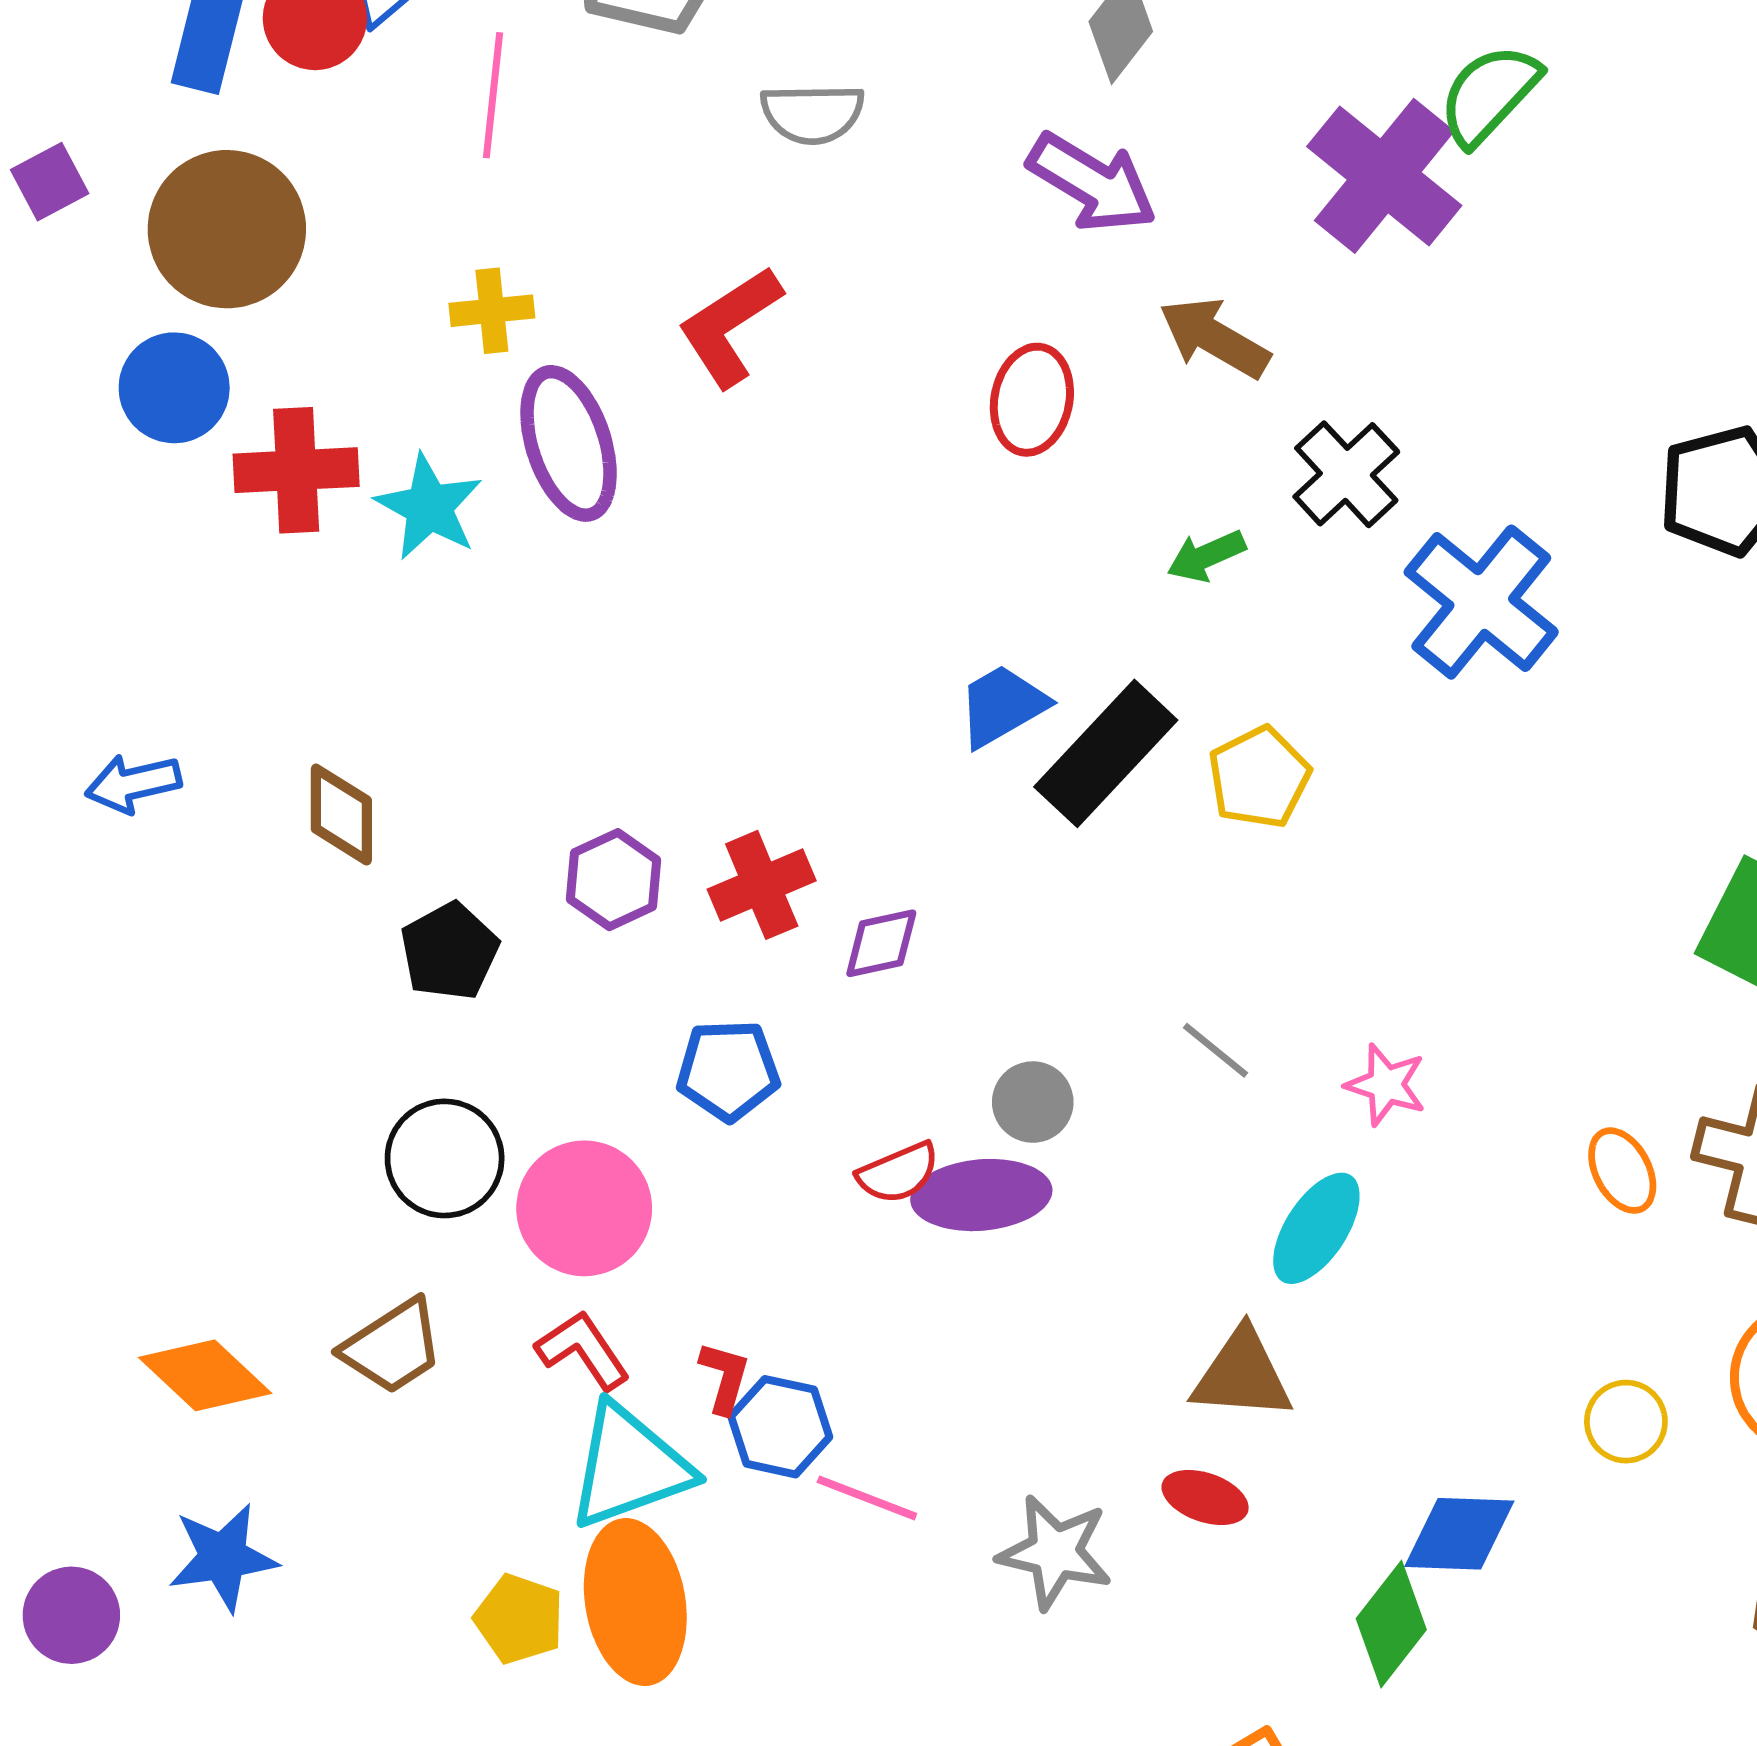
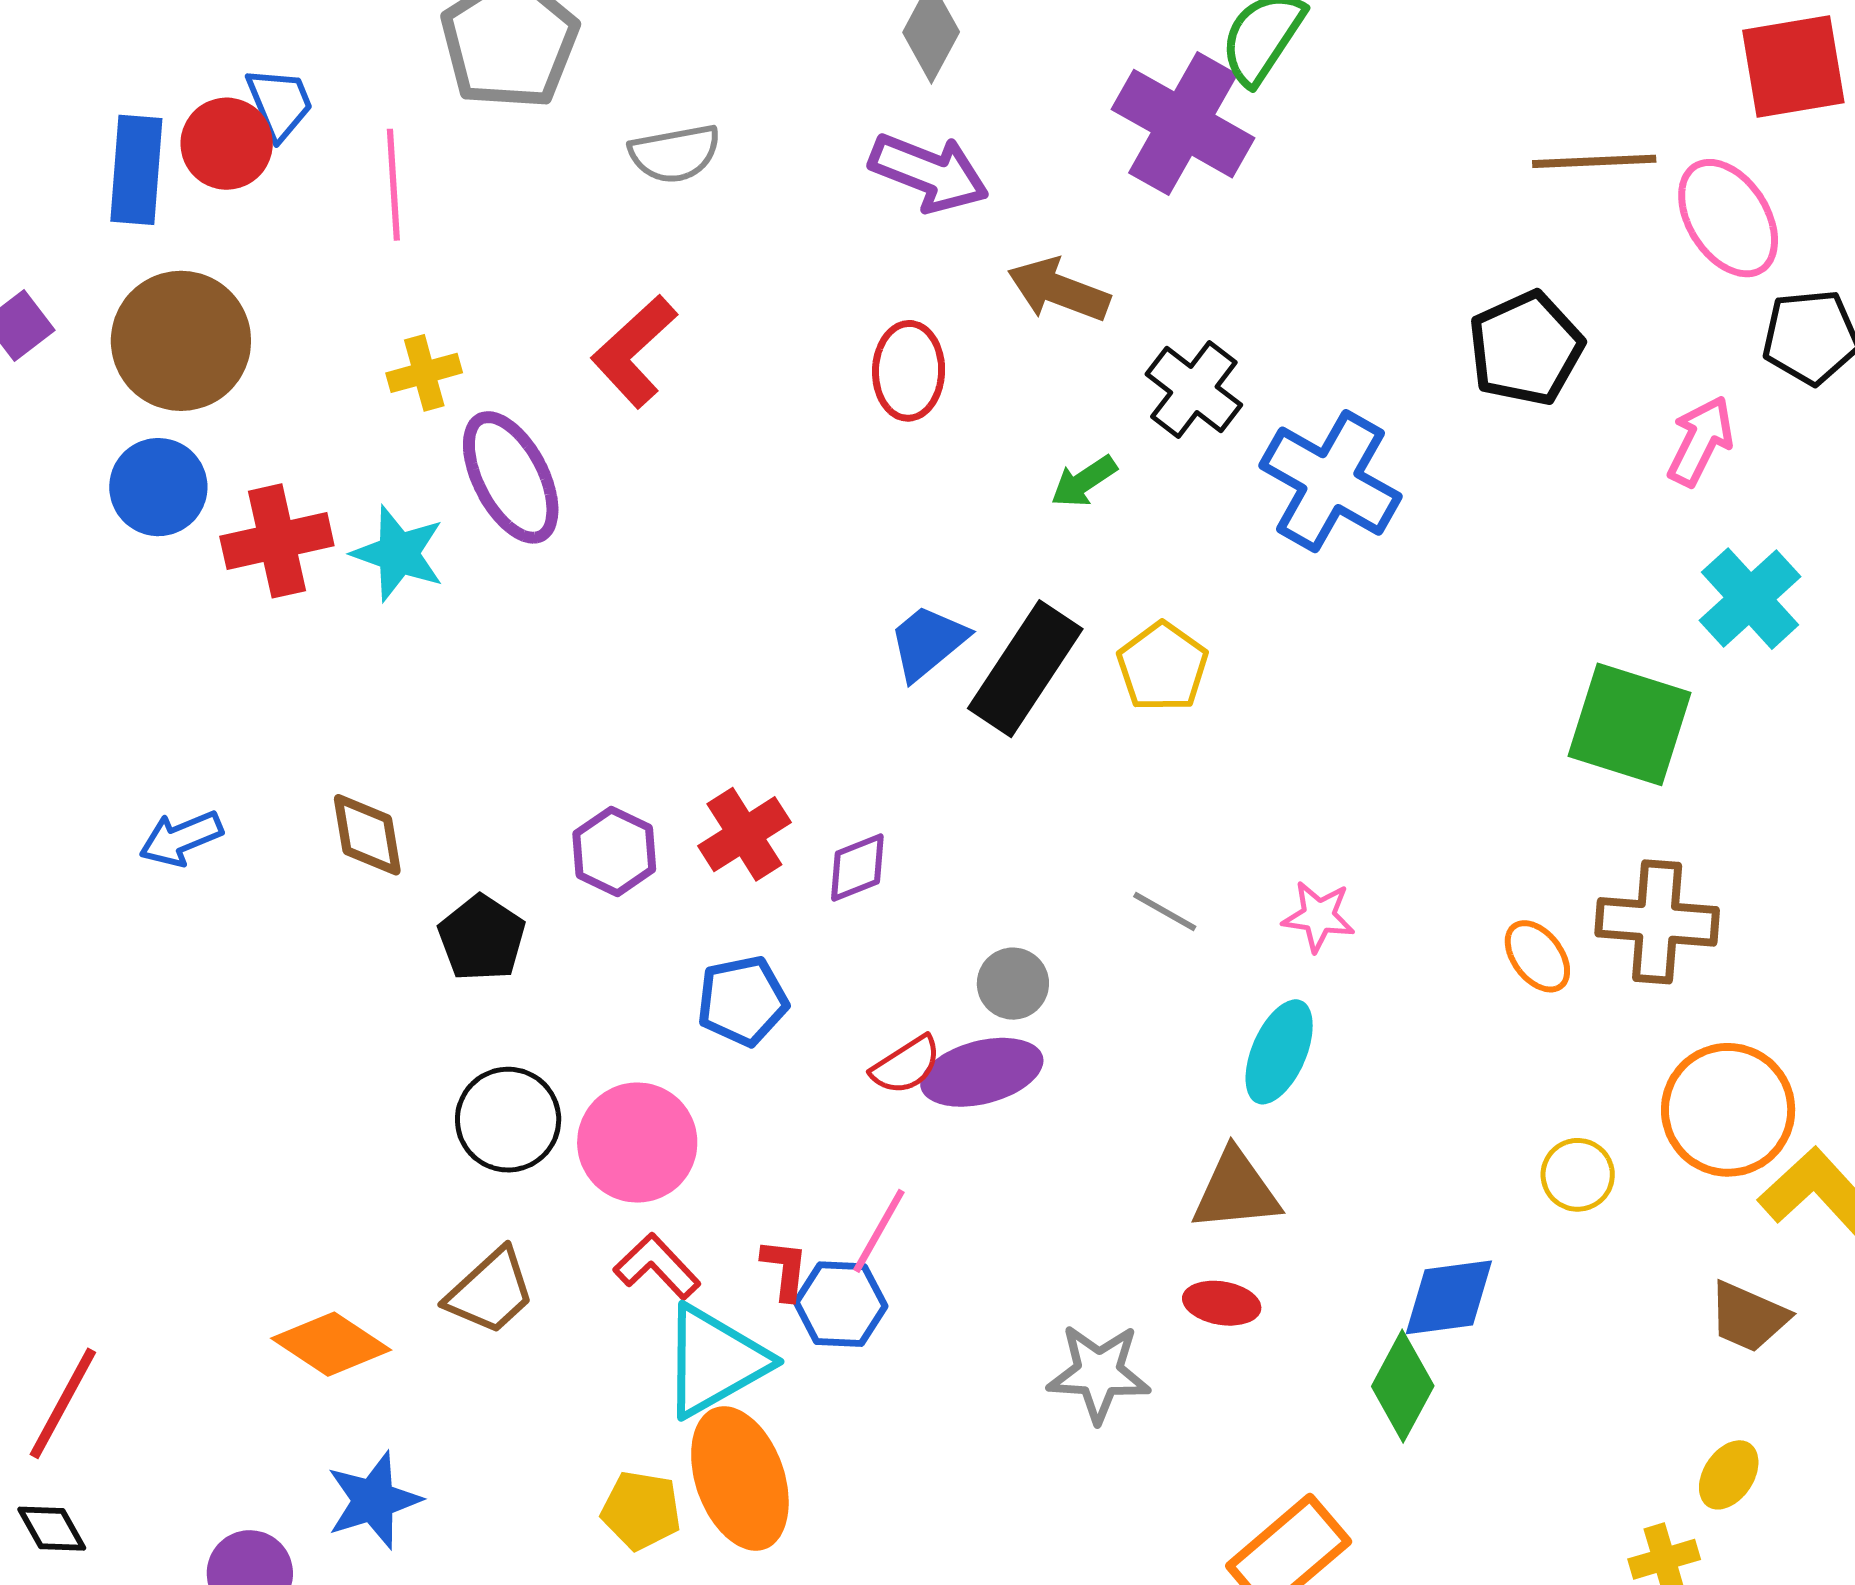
pink line: (867, 1498) -> (879, 1231), moved, turned -72

